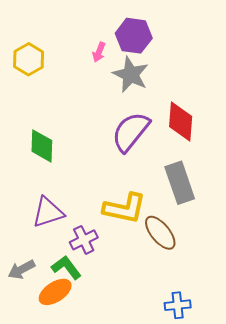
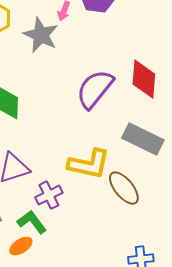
gray star: (131, 75) -> (41, 35), moved
gray rectangle: (180, 183) -> (143, 139), turned -45
orange ellipse: (55, 292) -> (21, 246), size x0.7

